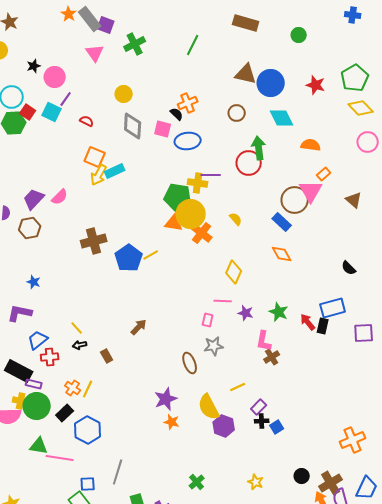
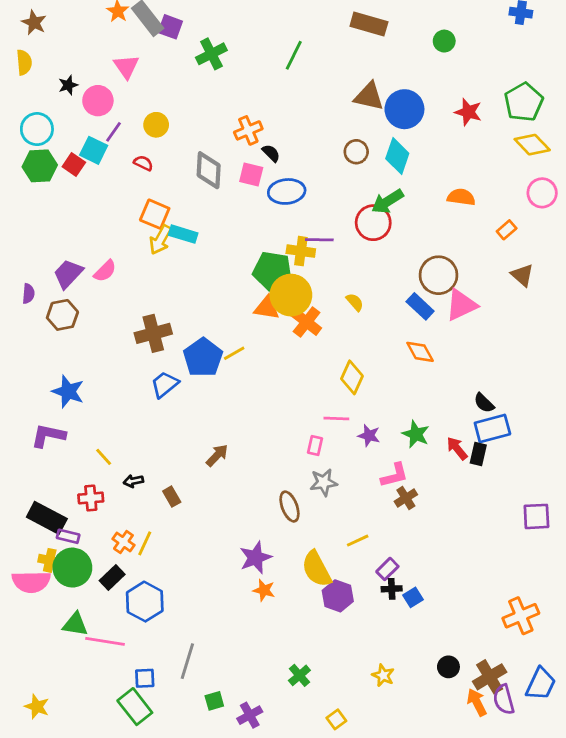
pink triangle: (95, 53) -> (126, 67), moved
yellow circle: (124, 94) -> (156, 125), moved
orange cross: (188, 103) -> (248, 130), moved
red square: (28, 112) -> (74, 165), moved
cyan diamond: (282, 118) -> (397, 156), moved, turned 45
green arrow: (259, 148) -> (387, 201), turned -115
cyan rectangle: (115, 171) -> (183, 234), turned 42
orange rectangle: (324, 174) -> (507, 230), moved
pink triangle: (311, 191) -> (461, 305), moved, turned 35
black semicircle: (349, 268) -> (484, 403), moved
blue star: (34, 282) -> (68, 392), size x1.6
yellow line: (77, 328) -> (104, 457), moved
purple square: (364, 333) -> (536, 516), moved
blue trapezoid: (38, 340) -> (165, 384), moved
pink L-shape: (264, 341) -> (395, 475), turned -115

